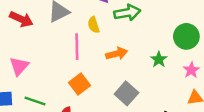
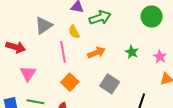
red arrow: (21, 19) -> (16, 47), moved
green circle: (186, 36) -> (152, 16), moved
pink triangle: (19, 66) -> (28, 74), moved

